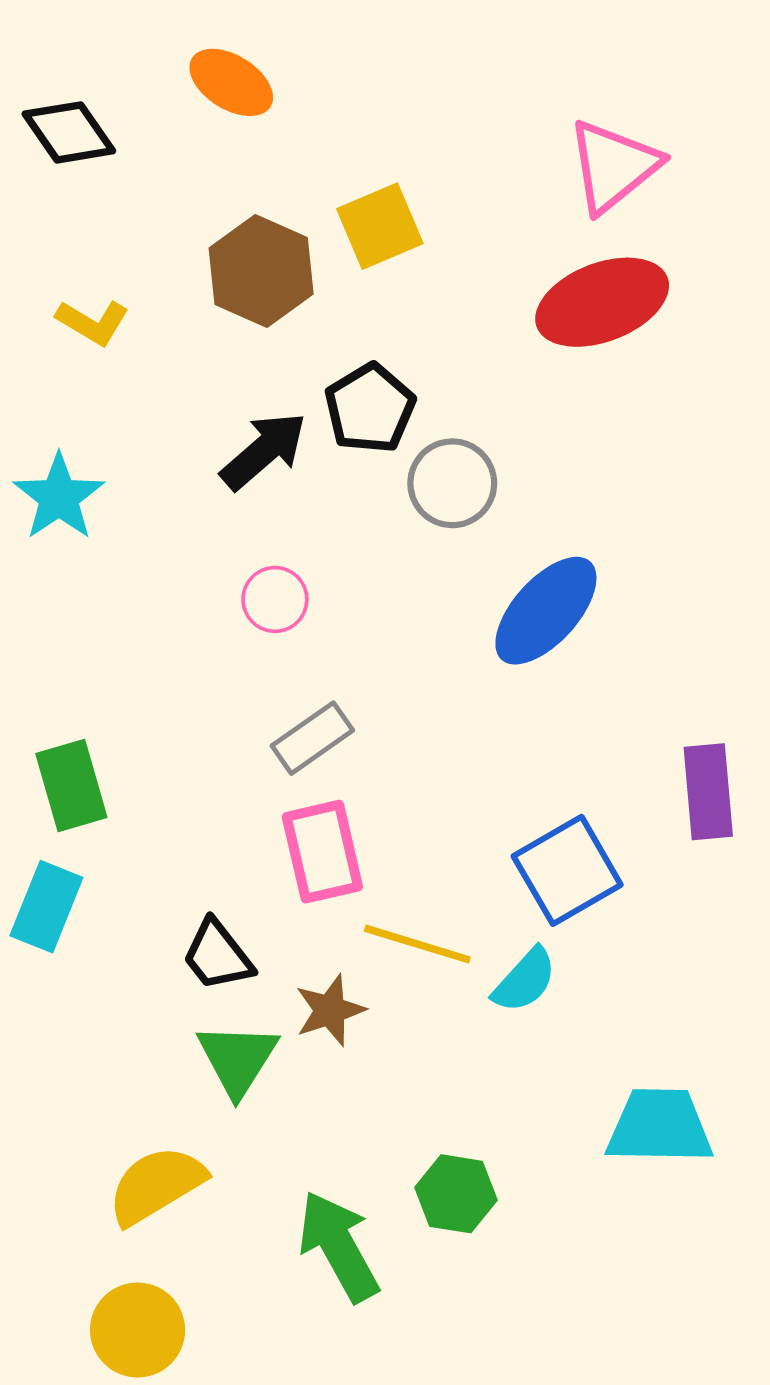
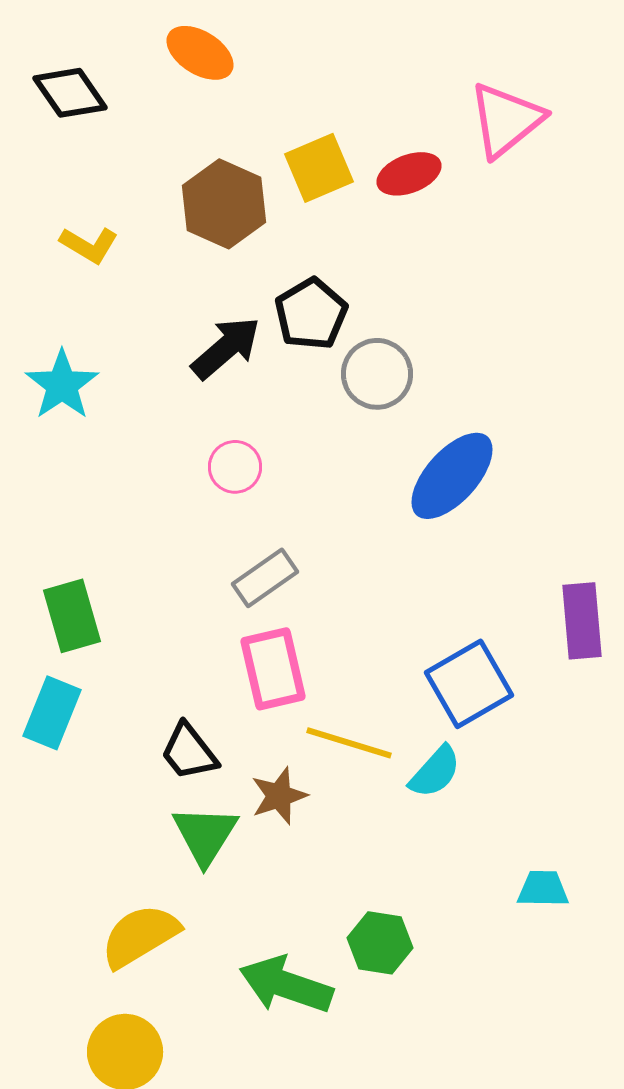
red ellipse: (602, 302) -> (409, 174), moved, size x0.6
cyan trapezoid: (660, 1126) -> (543, 889), size x0.6
green arrow: (339, 1246) -> (286, 985), turned -42

